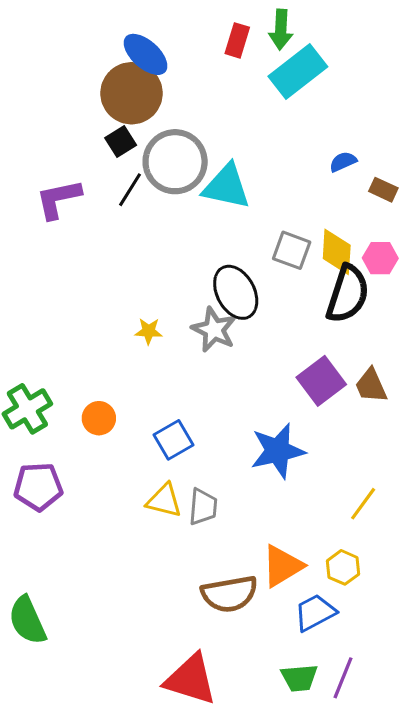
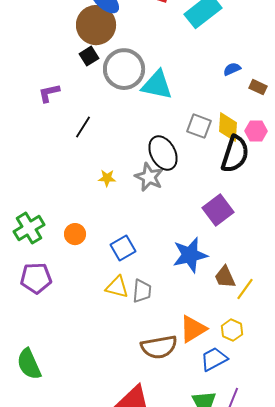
black line: (130, 190) -> (83, 127), moved
purple L-shape: (58, 199) -> (49, 93), size x0.7
brown trapezoid: (371, 386) -> (225, 277), moved

